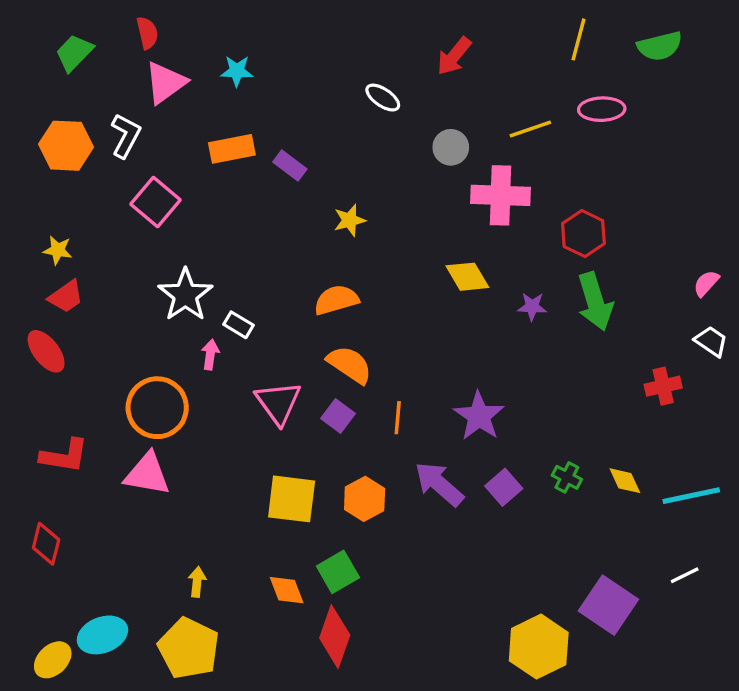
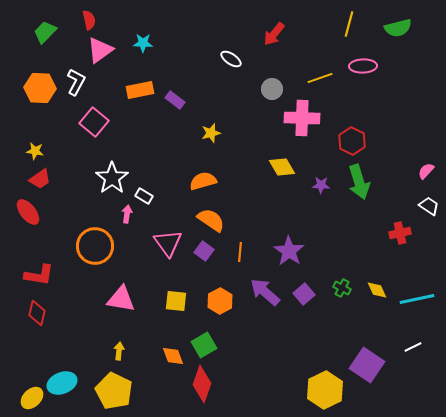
pink triangle: (147, 474) -> (121, 299), moved
yellow square: (292, 499) -> (176, 301), size x0.7
red diamond: (46, 544) -> (37, 313), moved

